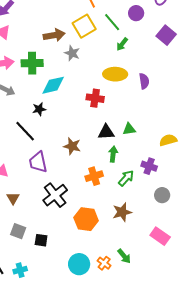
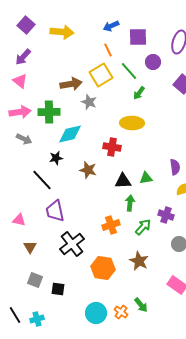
purple semicircle: (144, 81) -> (175, 167), moved
brown star: (72, 146) -> (88, 170), moved
brown star: (122, 212) -> (139, 261), turned -30

